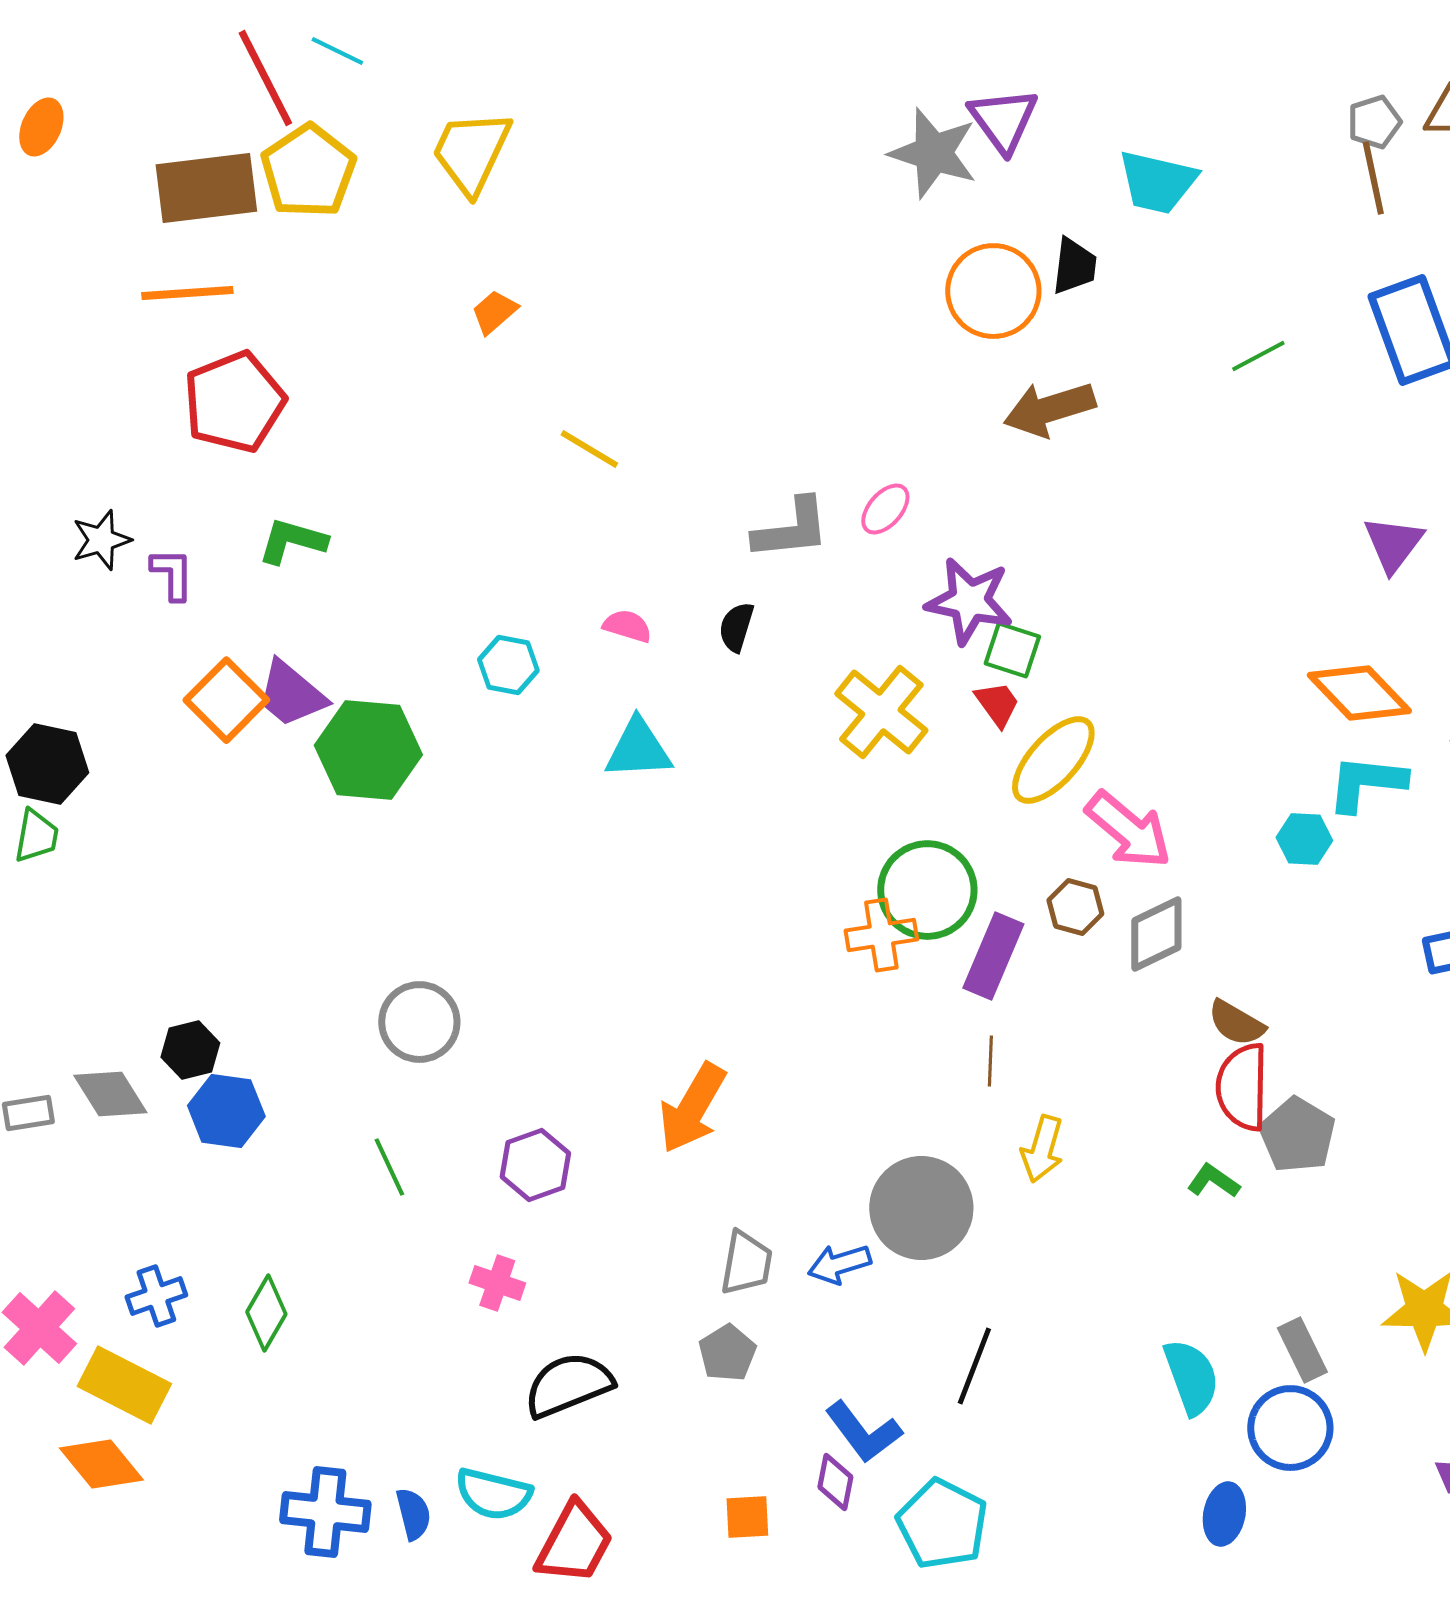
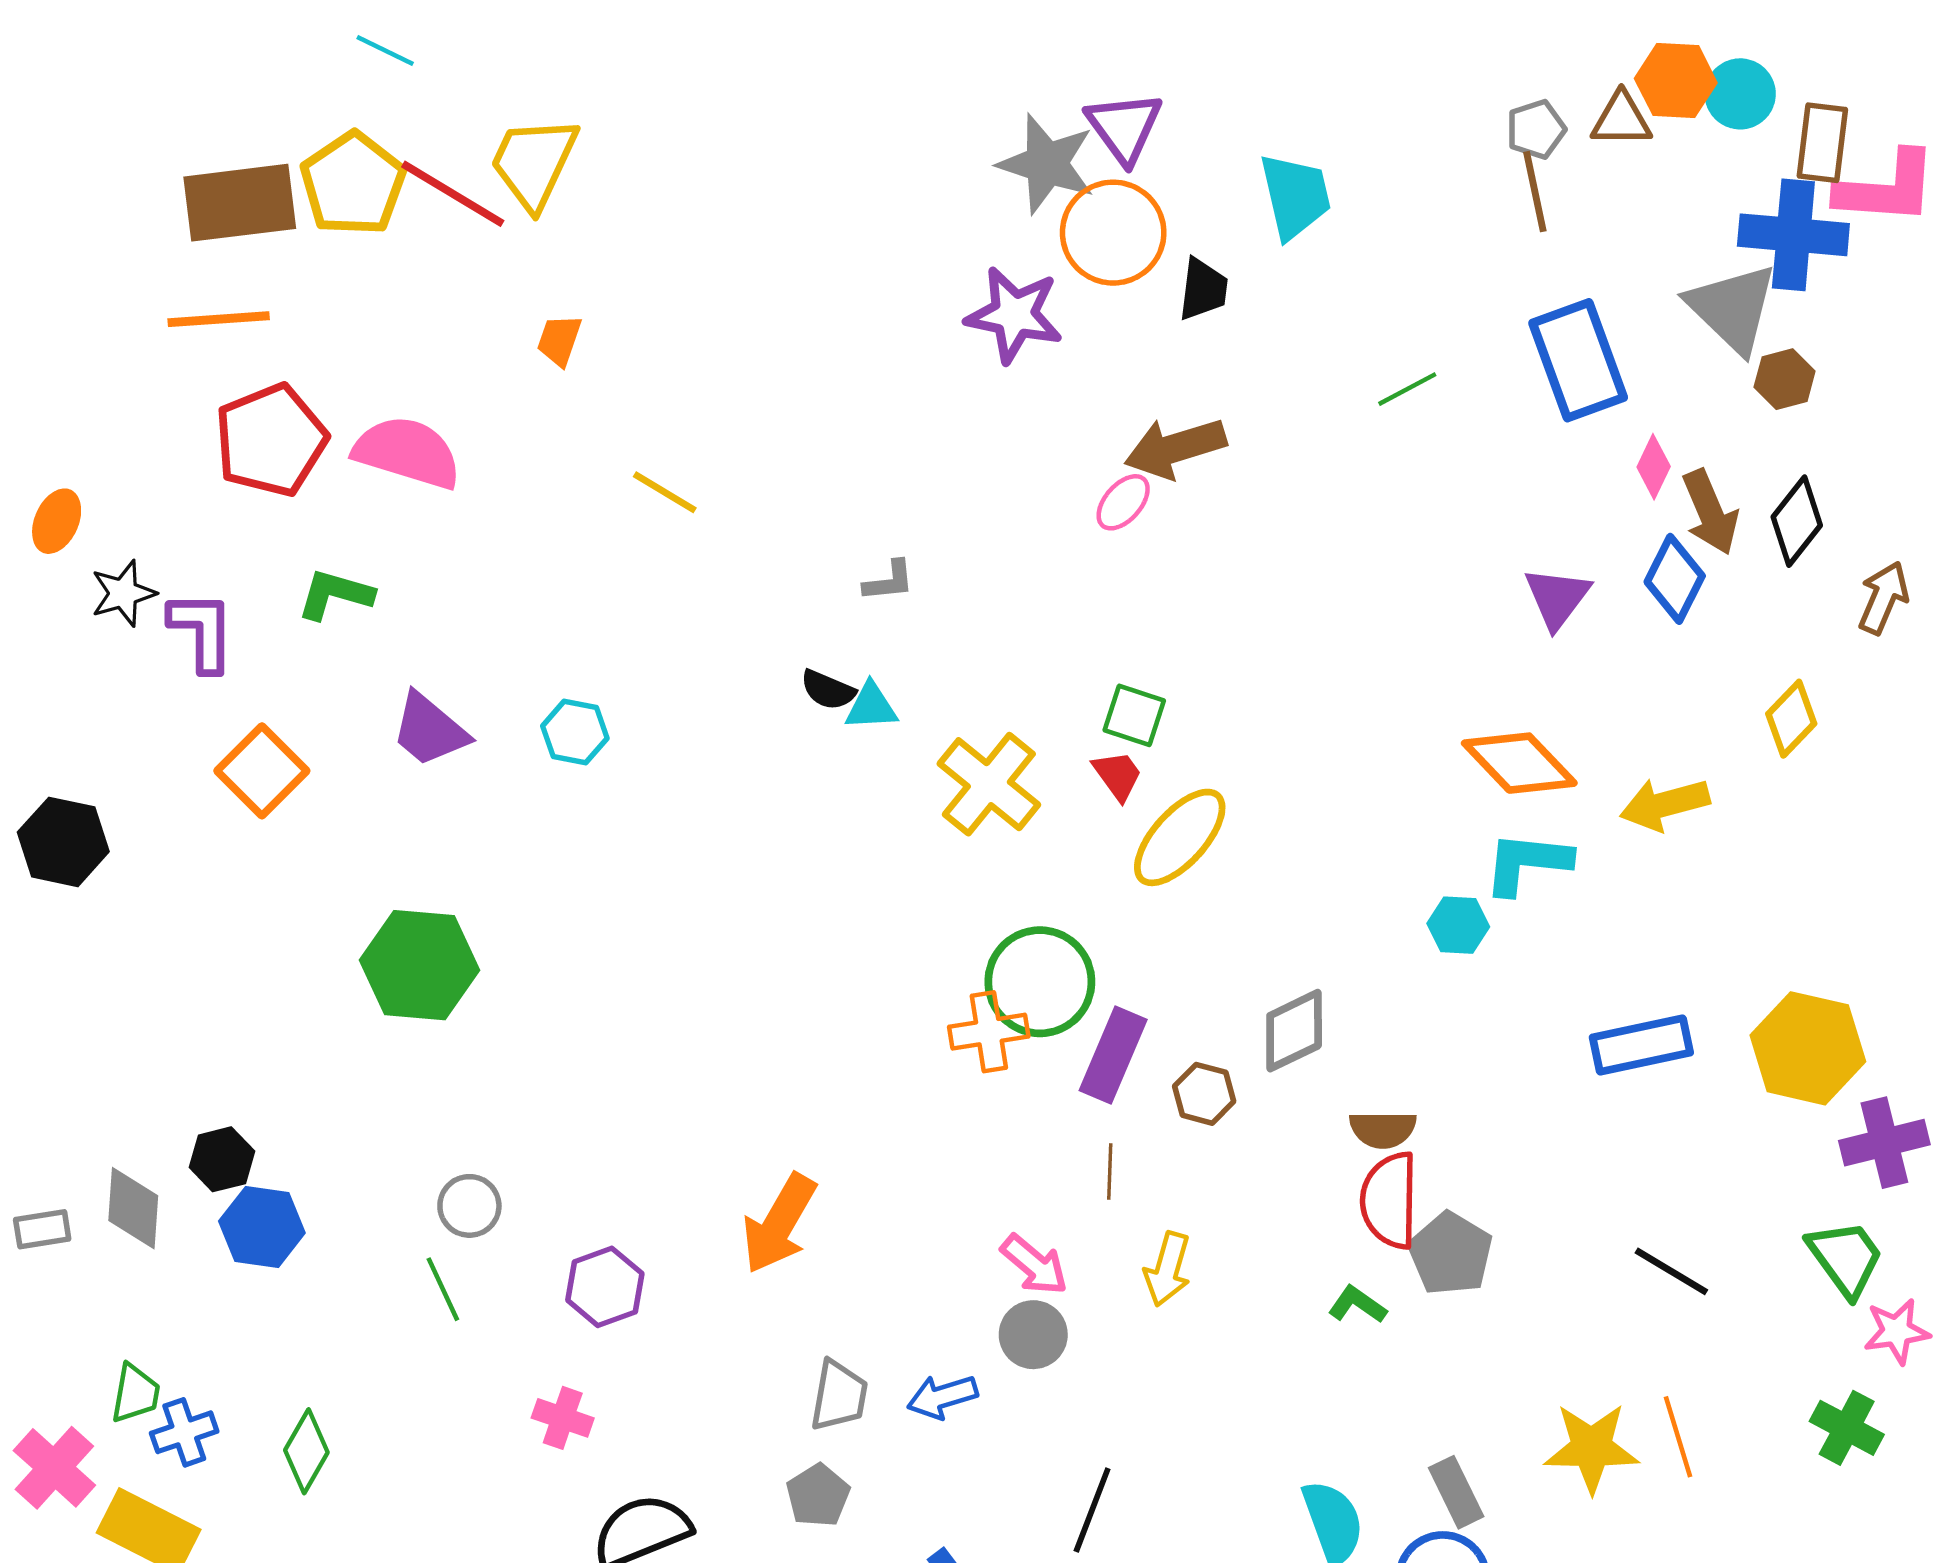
red line: (265, 78) -> (453, 194), moved, turned -32
orange ellipse: (41, 127) -> (57, 521), moved
cyan trapezoid: (1157, 182) -> (1295, 196), turned -116
orange circle: (993, 291) -> (1113, 233), moved
orange trapezoid: (494, 312) -> (559, 340), turned -30
pink ellipse: (885, 509) -> (1123, 502), moved
gray L-shape: (791, 529) -> (889, 581), size x0.6
purple L-shape: (172, 574) -> (202, 631), size x1.4
purple star: (969, 601) -> (1014, 315), moved
pink semicircle: (627, 626) -> (407, 452), moved, size x2.0
black semicircle: (736, 627) -> (828, 690), turned -84
purple trapezoid: (291, 694) -> (429, 730), moved
cyan triangle: (638, 749) -> (871, 706), moved, size x0.7
green hexagon: (368, 750) -> (420, 965), moved
pink arrow: (1128, 830) -> (1034, 1265), moved, size x0.7
green trapezoid: (36, 836) -> (135, 1393), moved
brown hexagon: (1075, 907) -> (1204, 1094), moved
gray circle: (419, 1022) -> (469, 1206), moved, size x0.7
brown semicircle: (1236, 1023) -> (1383, 1129), turned -30
gray diamond: (110, 1094) -> (133, 1208), turned 36
gray circle: (921, 1208) -> (1033, 1335), size x0.6

